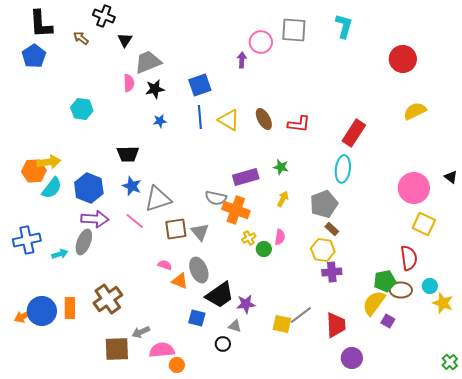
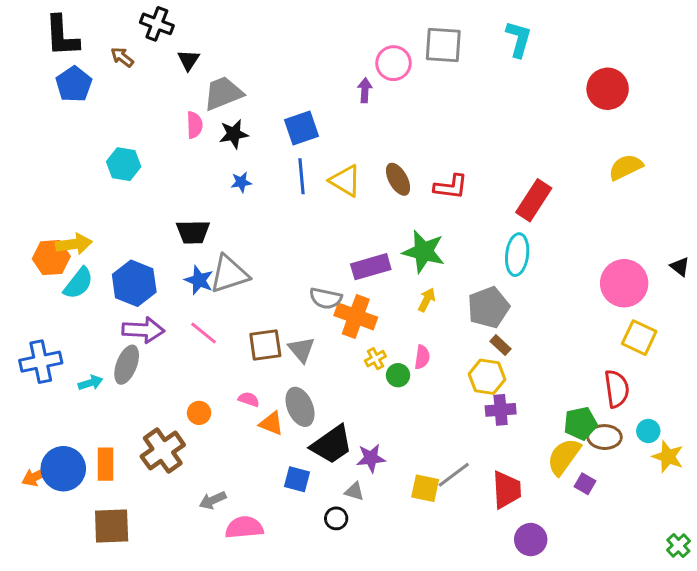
blue pentagon: (34, 56) -> (74, 84), moved
green star: (281, 167) -> (424, 252), size x1.8
gray triangle: (158, 199) -> (229, 274), moved
brown square: (117, 349) -> (112, 526), moved
orange circle: (177, 365) -> (199, 413), moved

